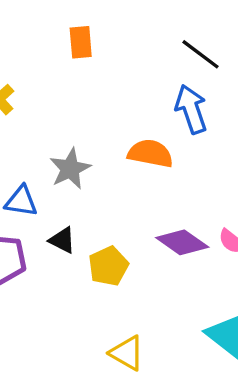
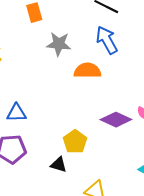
gray star: (70, 169) -> (59, 44), moved, turned -30
black triangle: (62, 240) -> (59, 165), moved

